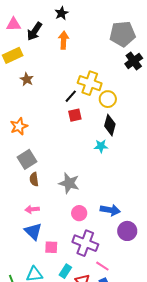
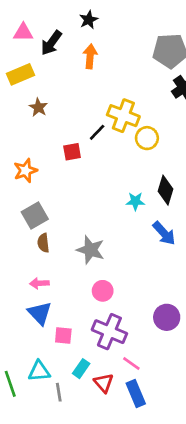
red square: (75, 115) -> (72, 152), moved
black diamond: (110, 125) -> (166, 190), moved
blue arrow: (110, 210) -> (164, 233), moved, turned 36

